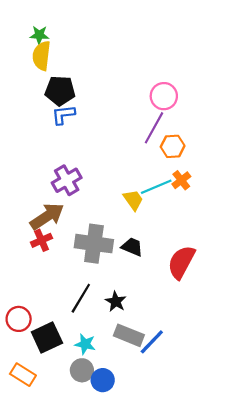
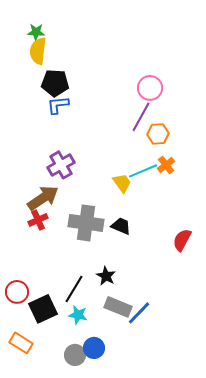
red semicircle: (181, 262) -> (182, 240), moved, size x0.7
black line: (81, 298) -> (74, 289), moved
gray circle: (82, 370) -> (75, 355), moved

